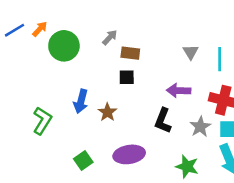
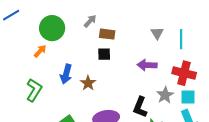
orange arrow: (40, 29) -> (40, 51), moved
black L-shape: (163, 121) -> (140, 107), moved

